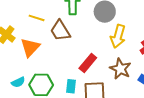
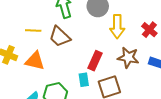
orange triangle: (30, 47) -> (35, 61), turned -45
cyan rectangle: (71, 86) -> (84, 80), moved

